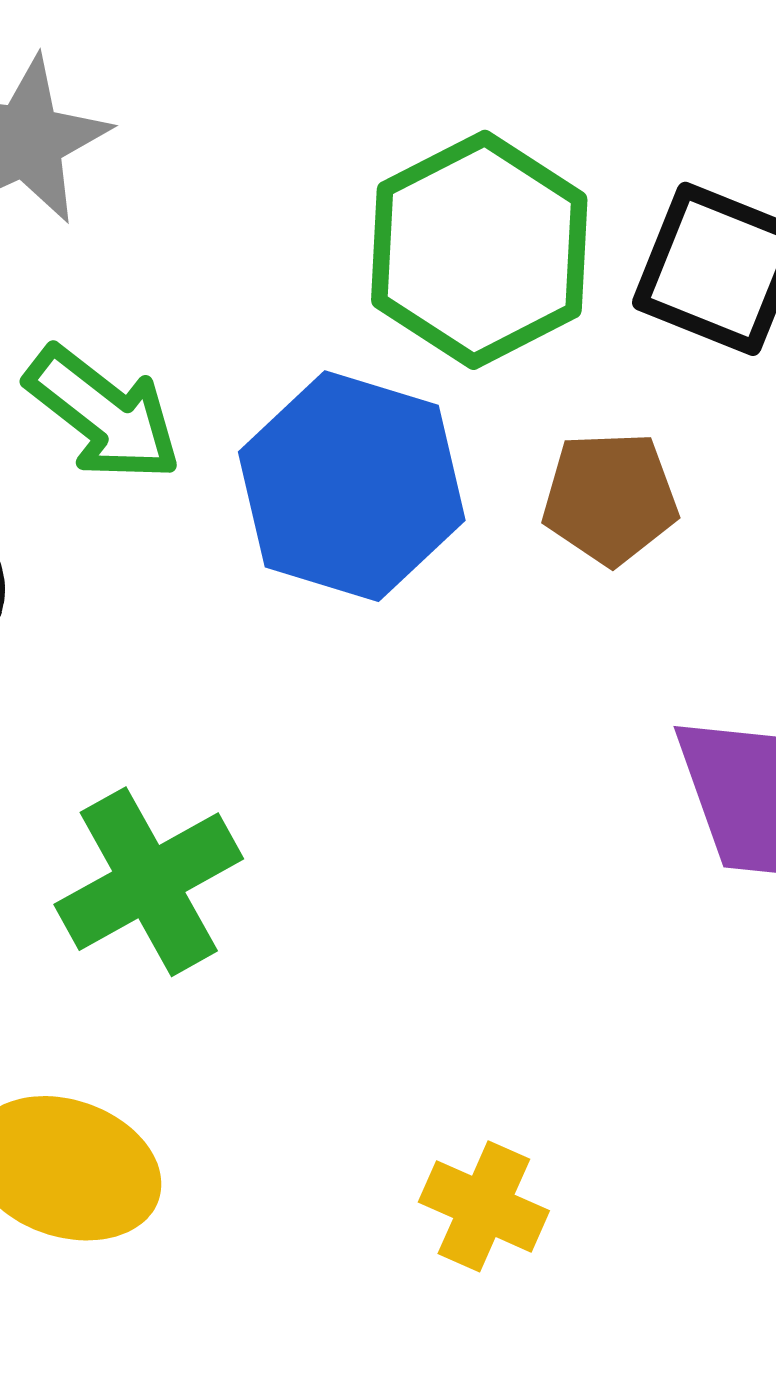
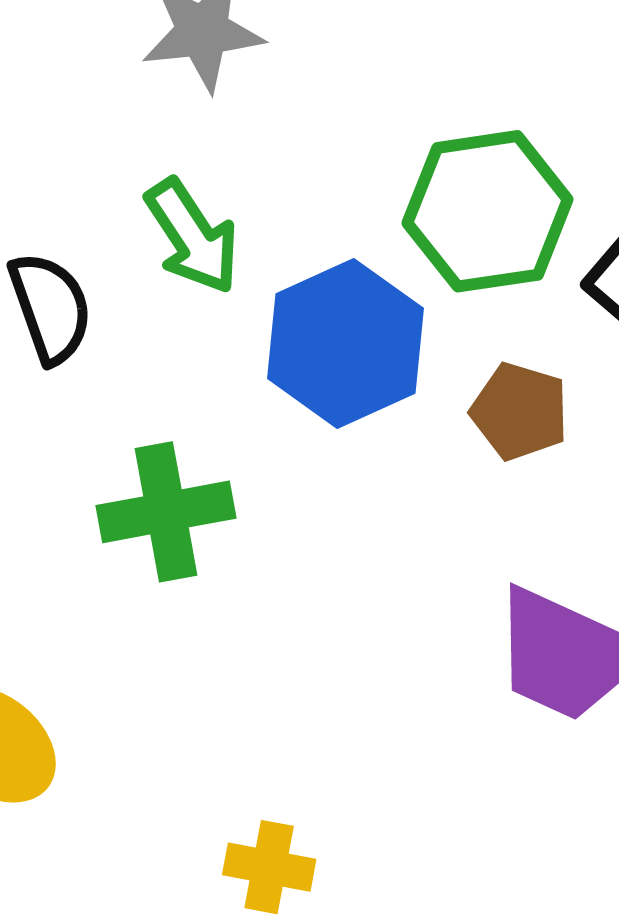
green cross: (149, 882) -> (166, 512), moved
yellow cross: (484, 1206) -> (269, 867), turned -32

